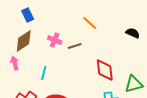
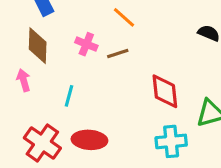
orange line: (90, 23) -> (124, 17), moved
brown diamond: (24, 41) -> (38, 46), turned -55

